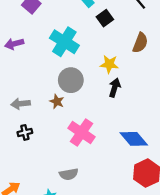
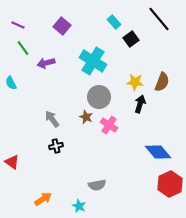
brown semicircle: (140, 43) -> (162, 82), moved
gray arrow: (21, 104) -> (52, 119), turned 60
pink cross: (81, 132) -> (109, 125), moved, size x0.7

